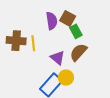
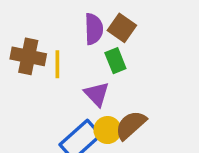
green rectangle: (76, 31) -> (115, 61), moved
brown semicircle: (78, 52) -> (131, 125), moved

